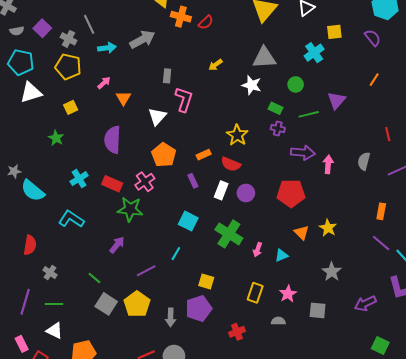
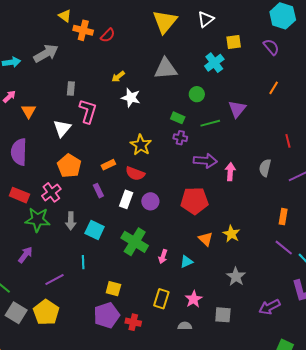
white star: (252, 85) -> (131, 98), moved
cyan line: (176, 254) -> (83, 262), turned -32
gray arrow: (171, 317) -> (71, 221), moved
red cross: (237, 332) -> (133, 322), moved, turned 35

